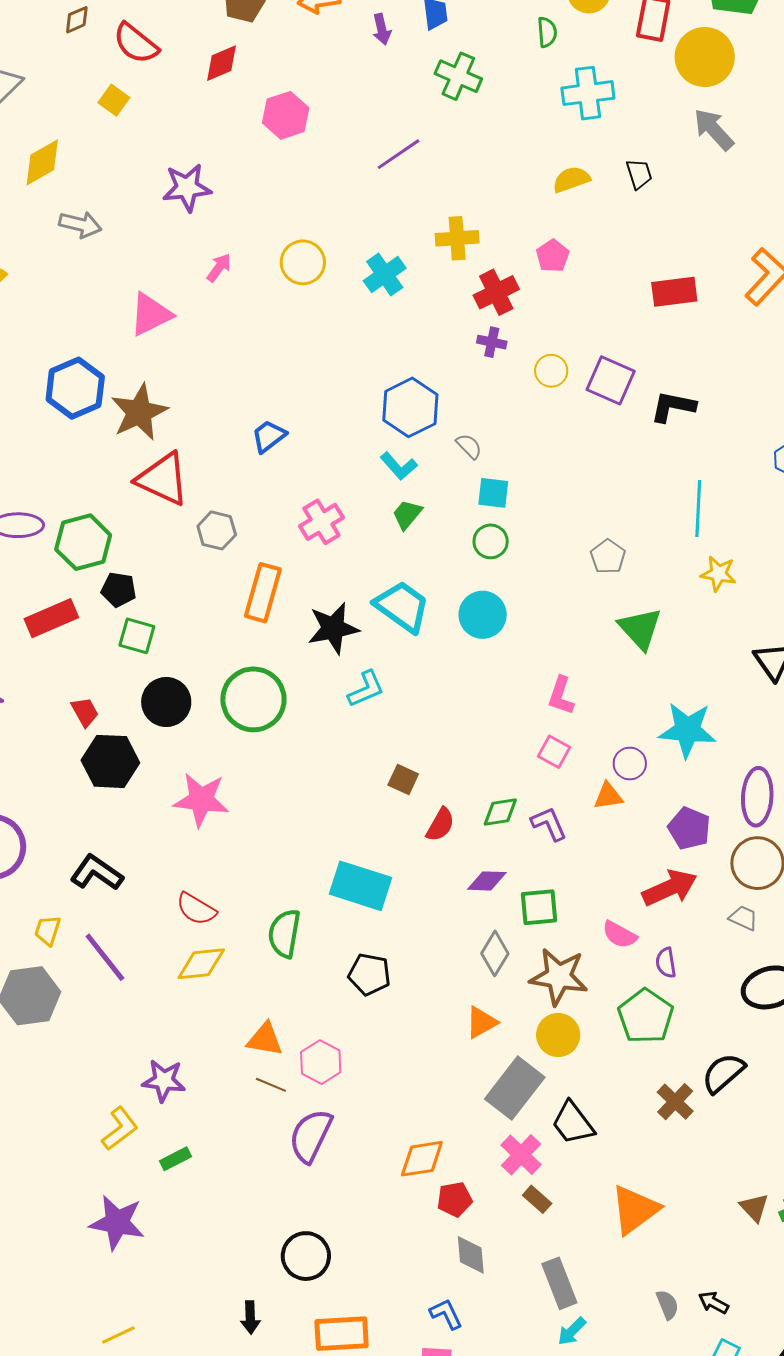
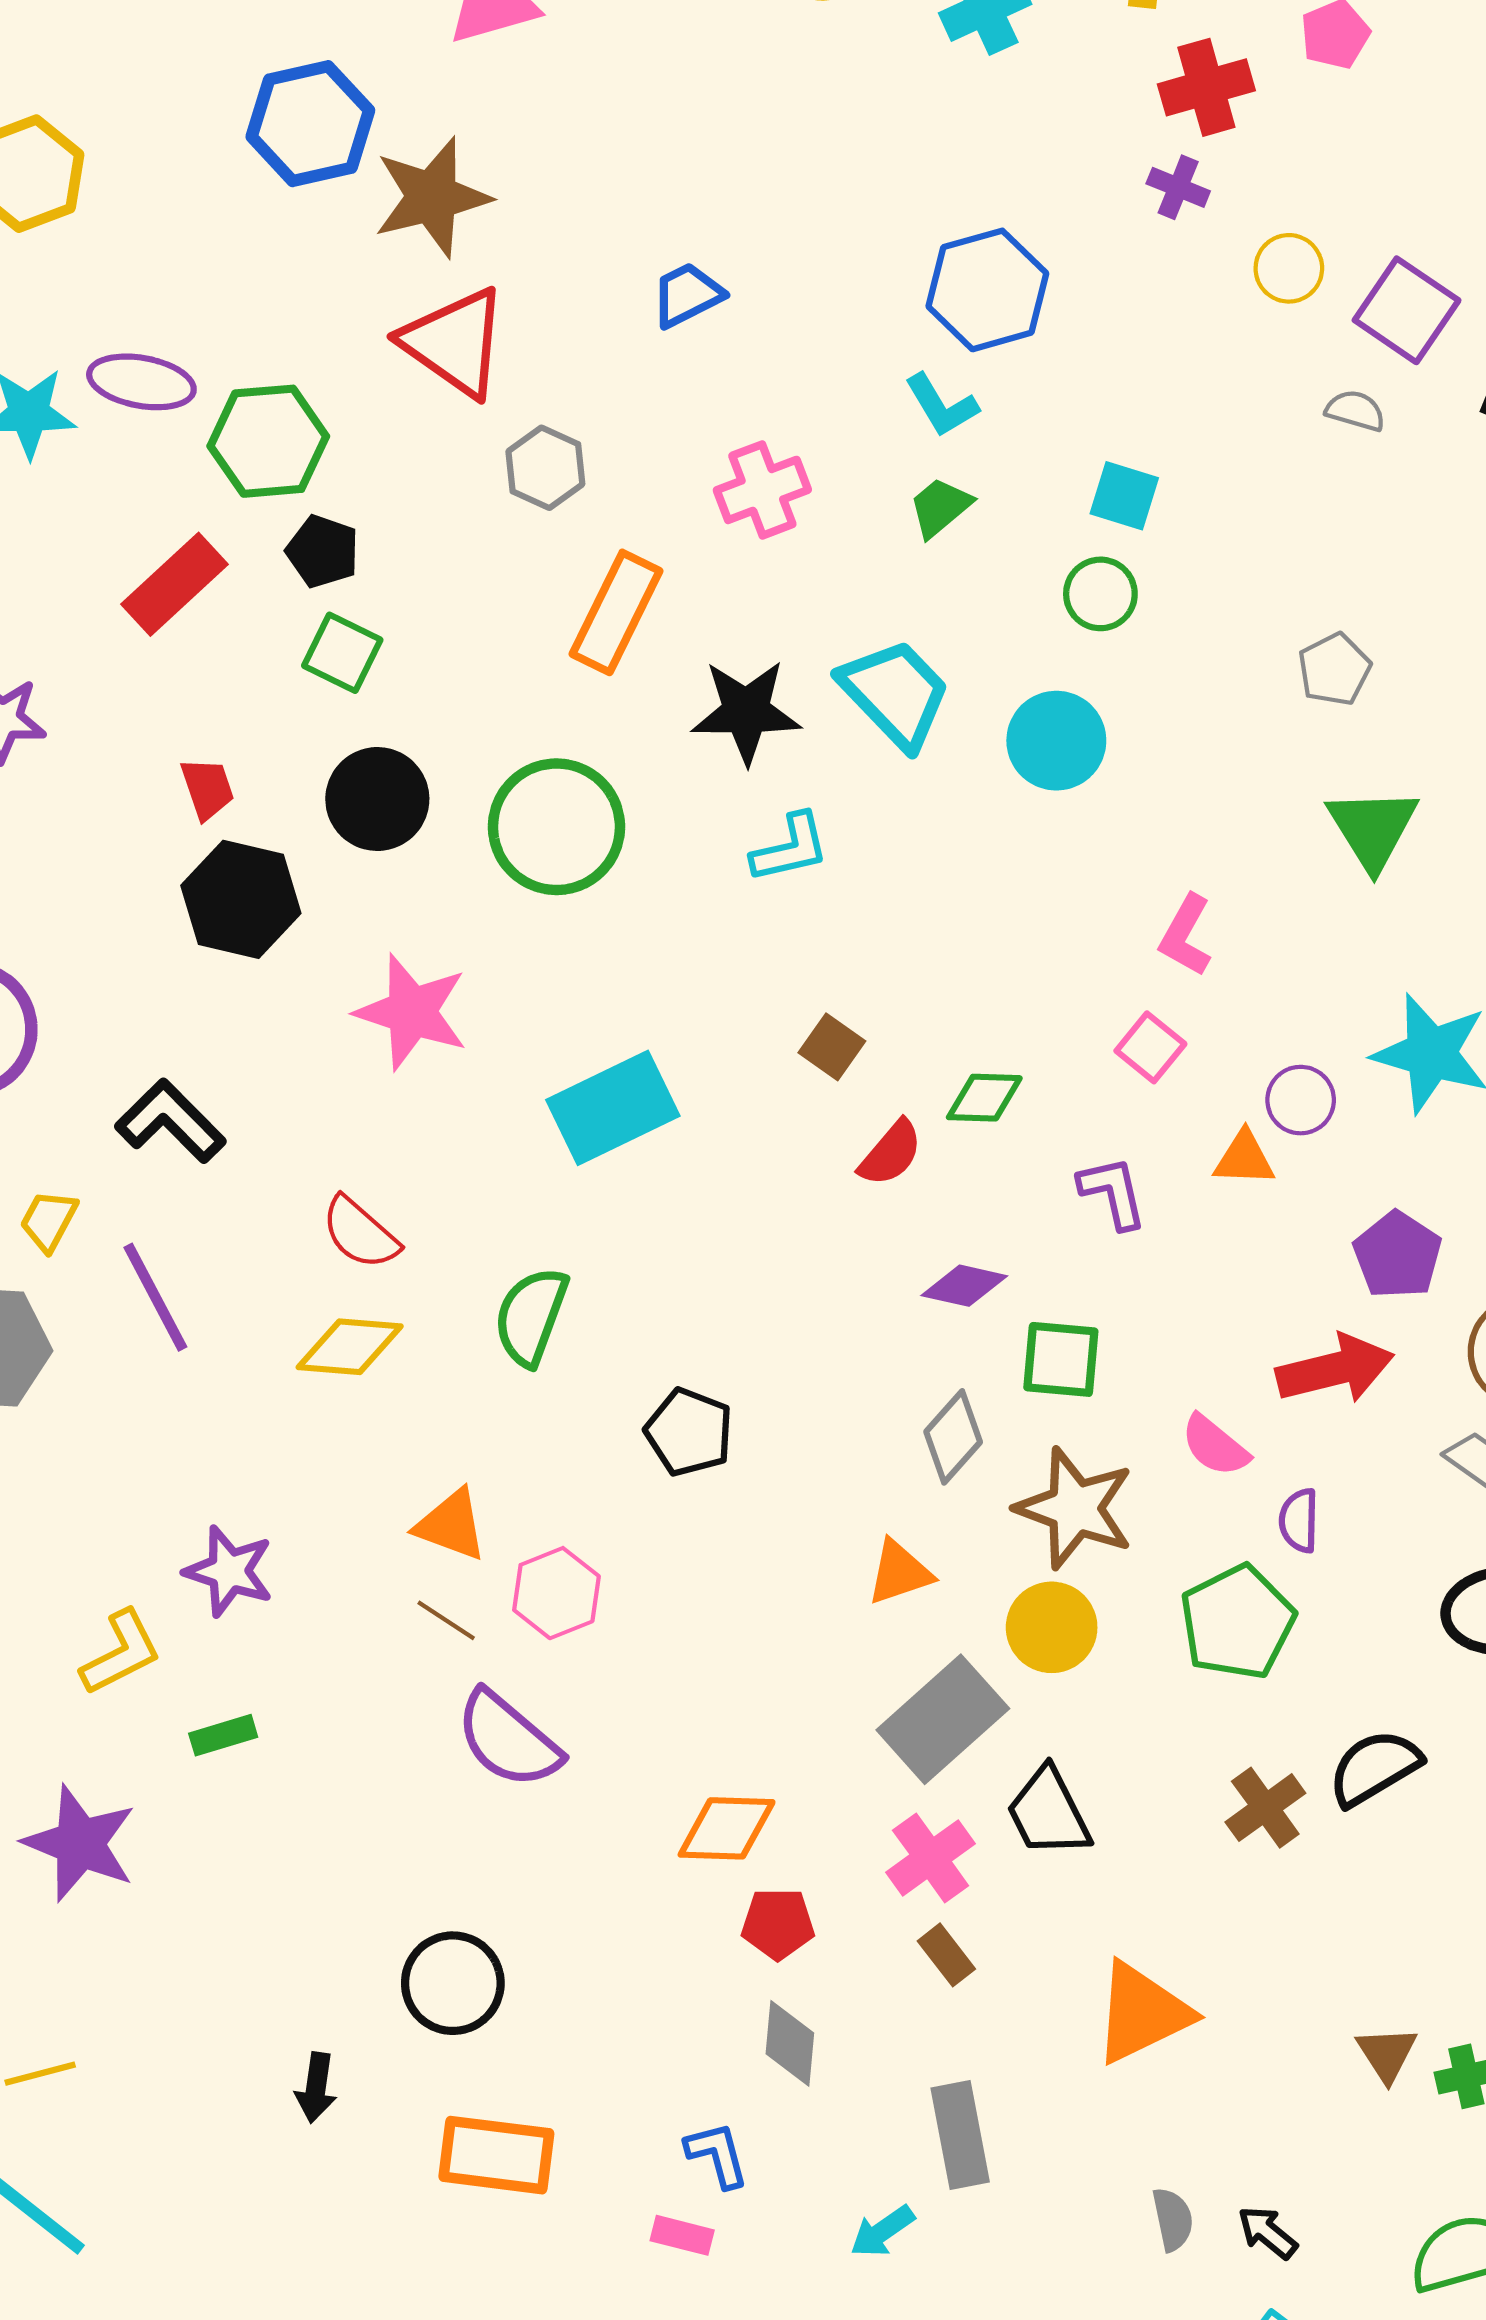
gray semicircle: (469, 446) -> (1355, 411), moved, turned -40
red rectangle: (51, 618) -> (174, 584), turned -30
green diamond: (500, 812) -> (984, 1098), moved
cyan rectangle: (361, 886) -> (613, 1108), moved, turned -54
purple semicircle: (311, 1136) -> (508, 1739), turned -86
cyan arrow: (572, 1331) -> (882, 2231), moved

